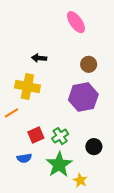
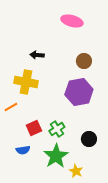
pink ellipse: (76, 22) -> (72, 21), turned -40

